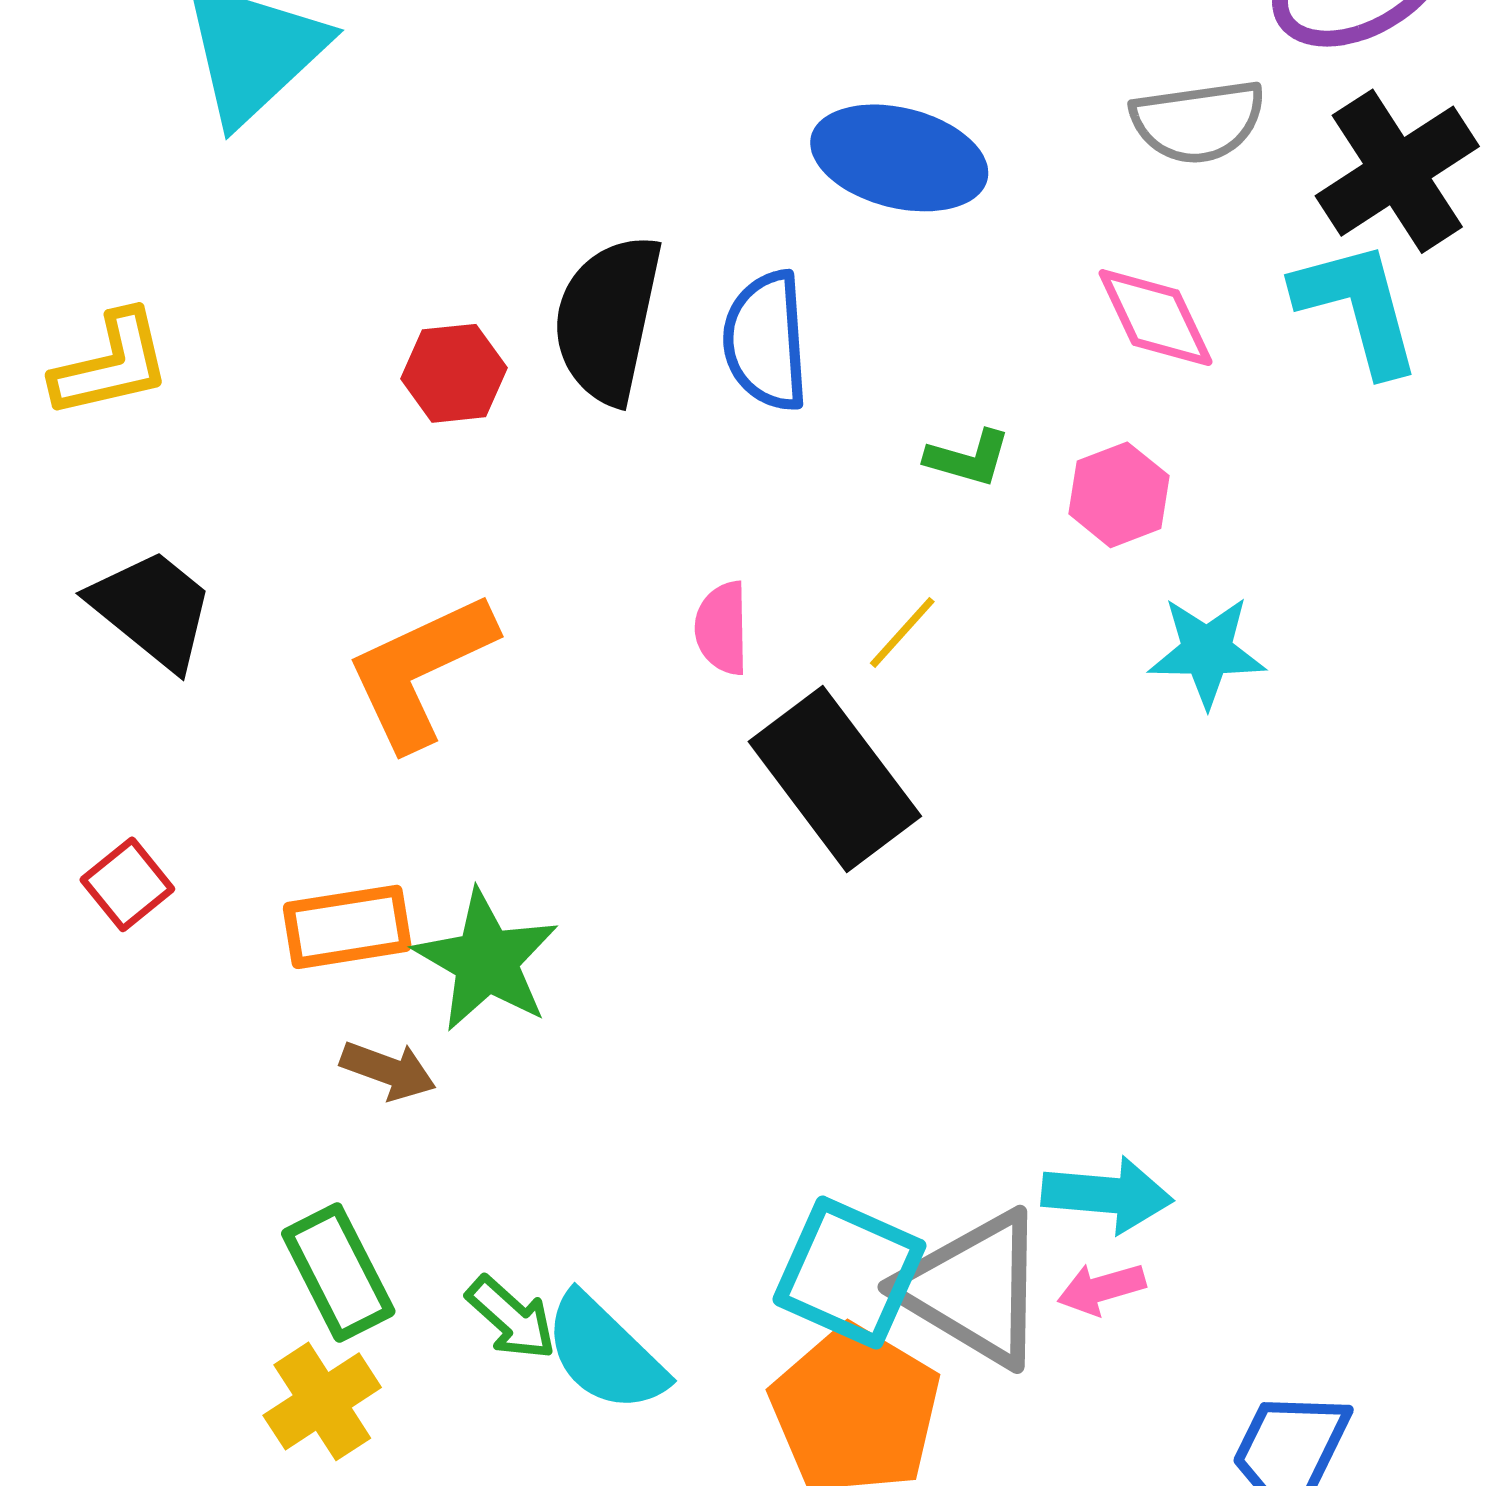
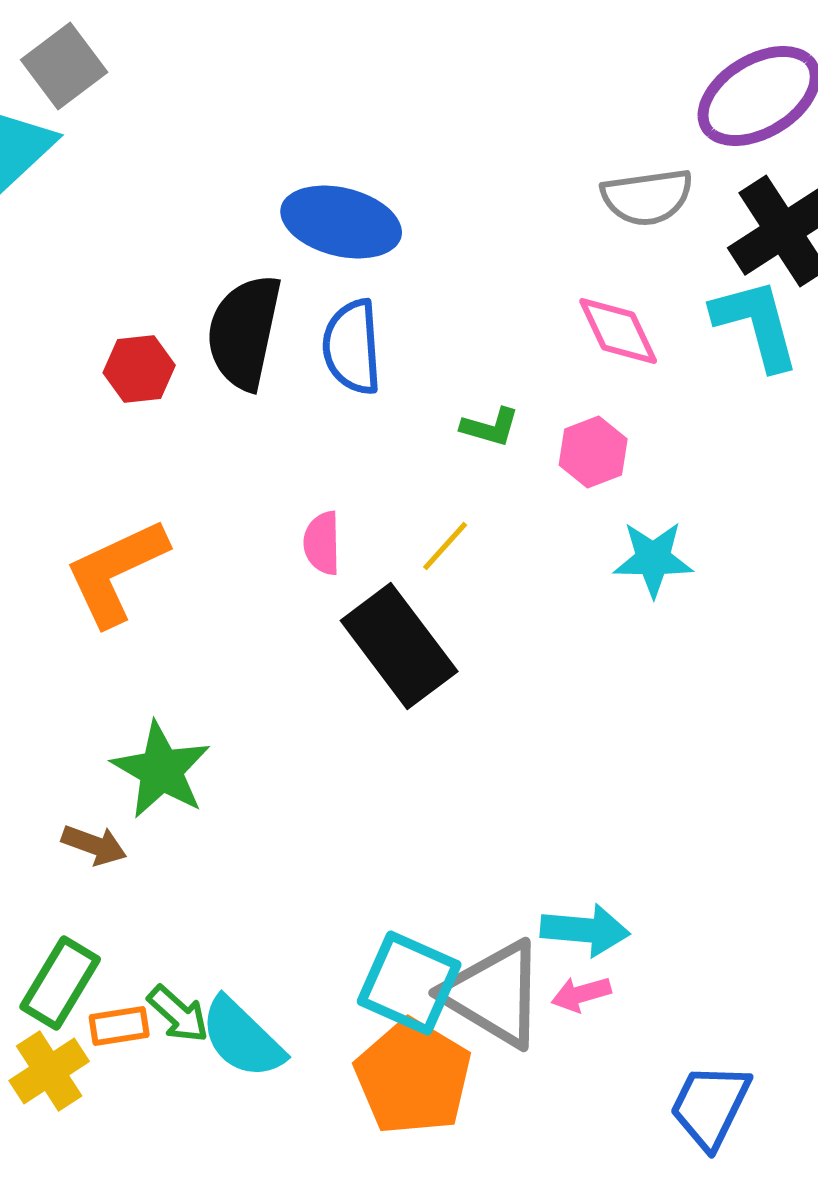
blue ellipse: (899, 158) -> (341, 222), moved
orange rectangle: (347, 927) -> (119, 1026), moved, size x0.7
green rectangle: (338, 1273) -> (60, 983), turned 58

